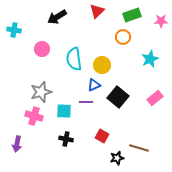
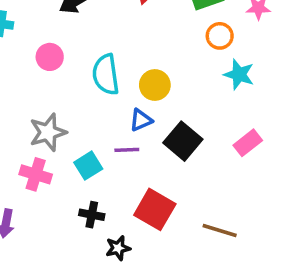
orange circle: (123, 37) -> (220, 36), moved
cyan star: (150, 59) -> (239, 74), turned -30
cyan square: (64, 111) -> (88, 166), turned -35
red square: (102, 136) -> (155, 209), size x1.6
black star: (117, 158) -> (118, 248), moved

